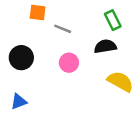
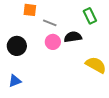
black semicircle: (105, 46) -> (73, 37), moved
pink circle: (69, 63) -> (53, 42), moved

